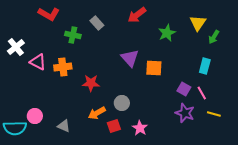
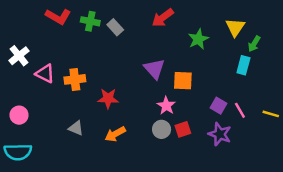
green cross: (73, 35) -> (90, 21), moved
cyan rectangle: (205, 66) -> (243, 65), moved
gray circle: (122, 103) -> (162, 129), moved
yellow line: (214, 114) -> (271, 114), moved
pink circle: (35, 116) -> (19, 115), moved
gray triangle: (64, 126) -> (76, 128), moved
red square: (114, 126) -> (183, 129), moved
pink star: (140, 128) -> (166, 106), moved

